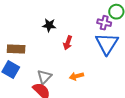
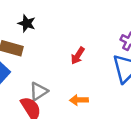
black star: (49, 25) -> (27, 23), moved

